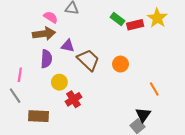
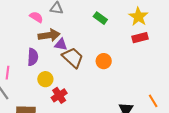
red rectangle: (135, 25) -> (140, 38), moved
brown arrow: (44, 34) -> (49, 35), moved
purple triangle: (68, 46) -> (61, 44), moved
orange line: (154, 89) -> (153, 101), moved

